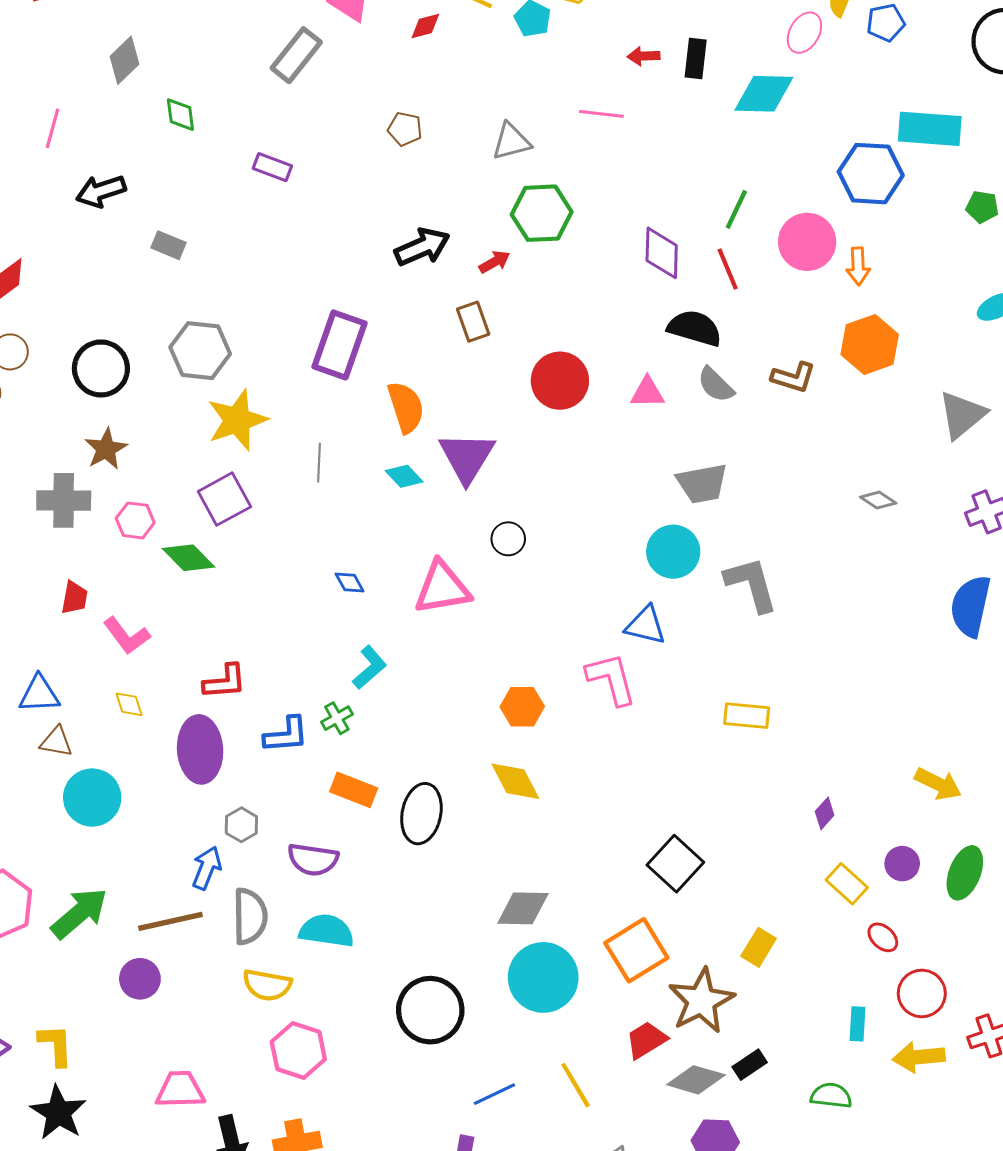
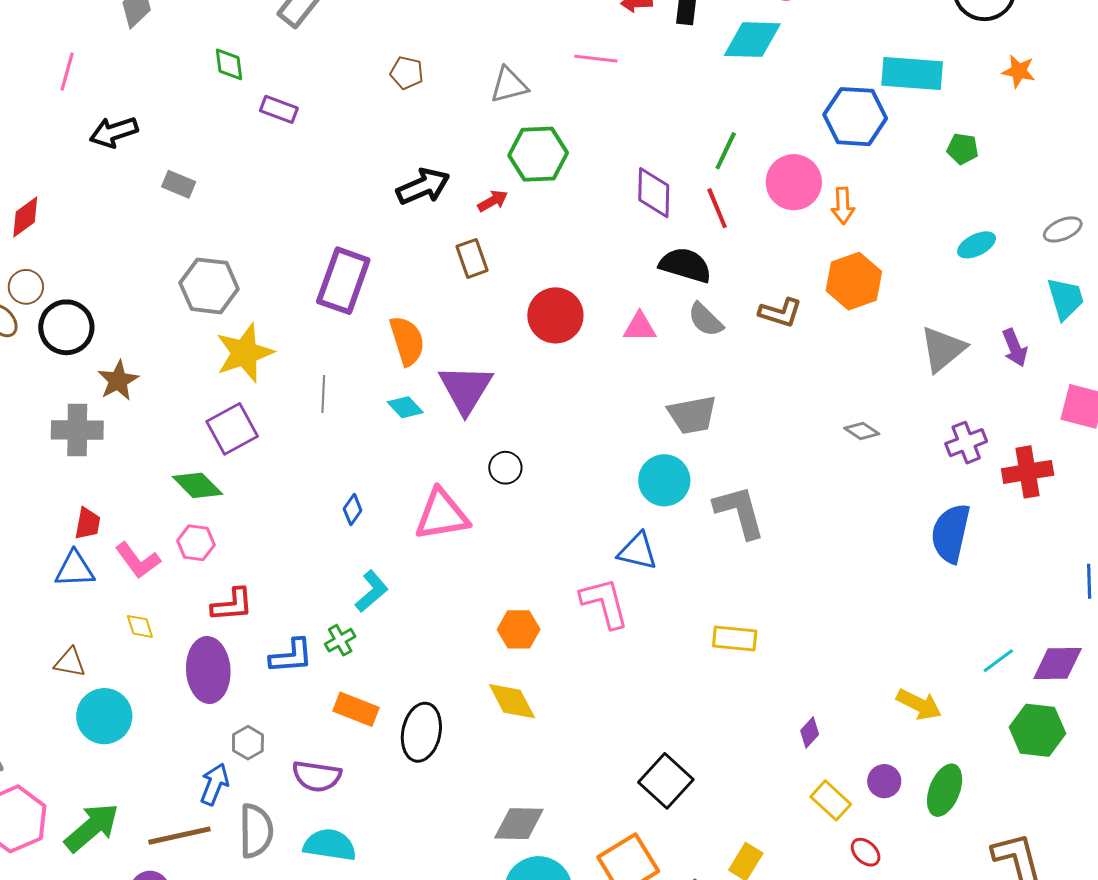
green diamond: (180, 115) -> (229, 64), moved
black circle: (101, 368) -> (66, 327), moved
pink hexagon: (135, 520) -> (196, 543), moved
blue diamond: (350, 583) -> (353, 510), turned 64
blue triangle: (39, 694) -> (75, 569), moved

